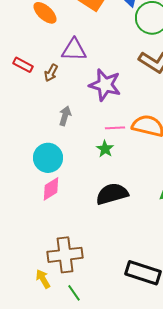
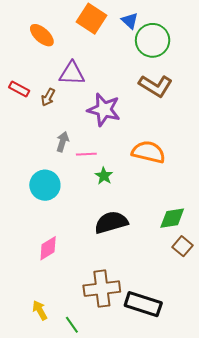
pink line: (115, 128) -> (86, 154), moved
pink diamond: (51, 189) -> (48, 248), moved
brown cross: (65, 255) -> (102, 289), moved

